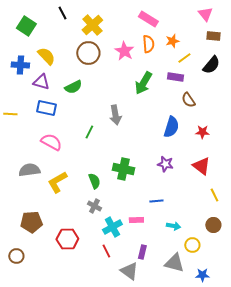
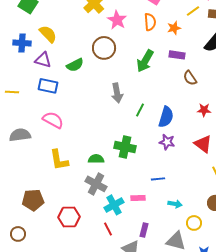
orange star: (172, 41) -> (174, 28), moved
pink star: (124, 51) -> (117, 20), moved
brown circle: (88, 53) -> (104, 48), moved
yellow line: (184, 58) -> (193, 11), moved
blue semicircle: (171, 127) -> (166, 117), moved
green line: (89, 132) -> (140, 110), moved
gray semicircle: (29, 170) -> (20, 135), moved
green semicircle: (94, 181) -> (96, 159), turned -70
yellow L-shape: (57, 182) -> (59, 160), turned -70
gray cross: (94, 206) -> (96, 184), size x1.5

